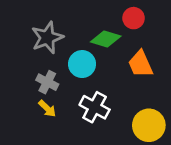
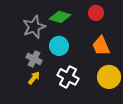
green diamond: (106, 39) -> (60, 17), moved
yellow arrow: (47, 109) -> (34, 78), turned -96
yellow circle: (149, 125) -> (109, 77), moved

